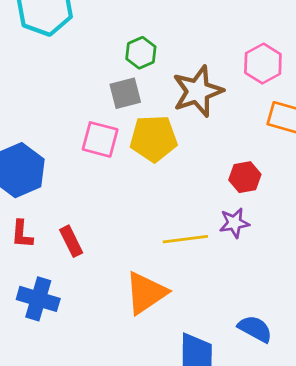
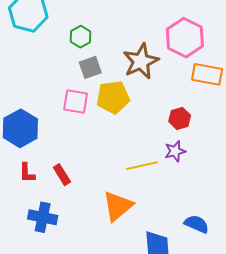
green hexagon: (141, 53) -> (81, 37), moved
pink hexagon: (263, 64) -> (185, 38), size x1.4

